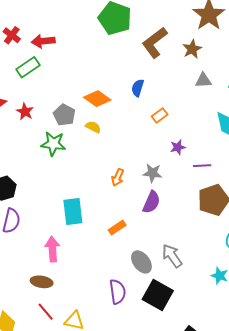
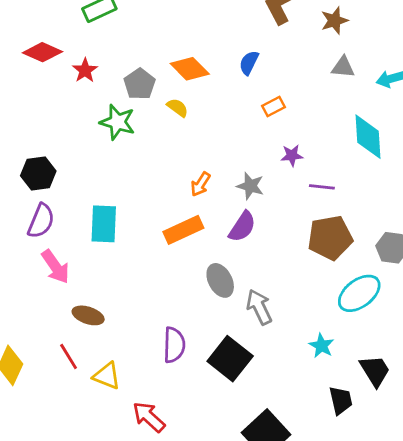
cyan rectangle: (73, 212) -> (104, 224), moved
orange rectangle: (117, 228) -> (183, 230), moved, size x1.5
pink arrow: (52, 249) -> (55, 267), moved, turned 140
gray ellipse: (141, 262) -> (220, 280), moved
brown ellipse: (42, 282) -> (88, 315), moved

